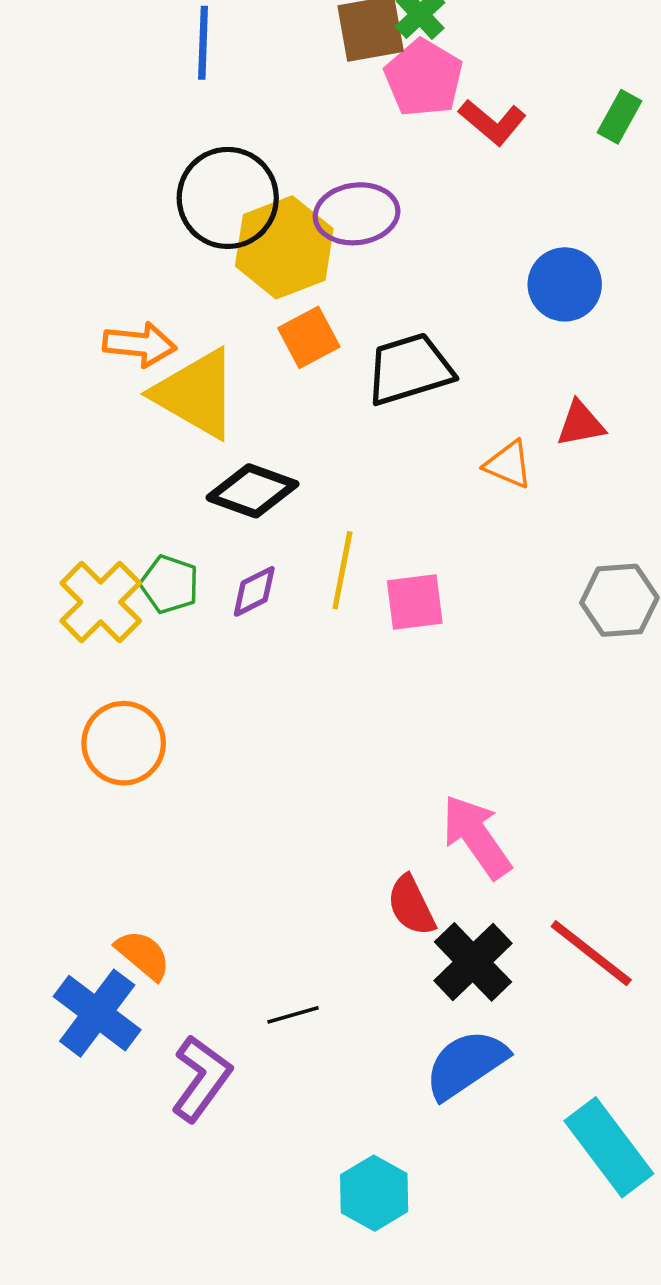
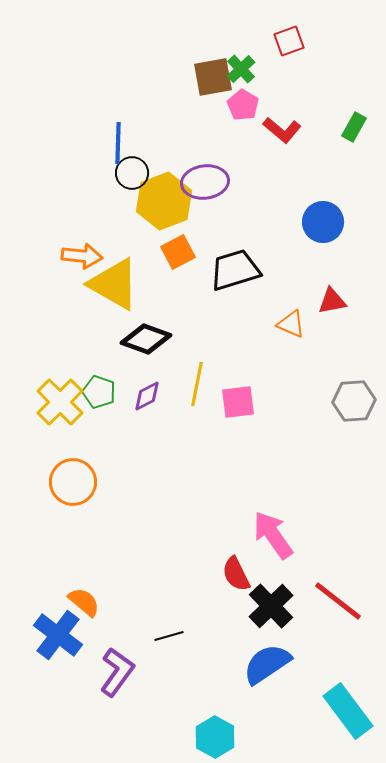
blue line: (203, 43) -> (118, 143), moved
pink pentagon: (424, 78) -> (243, 105), size x0.7
black circle: (228, 198) -> (132, 173), size x0.6

